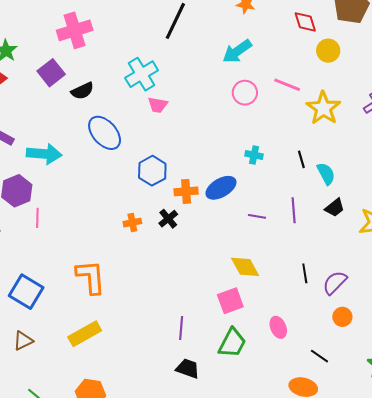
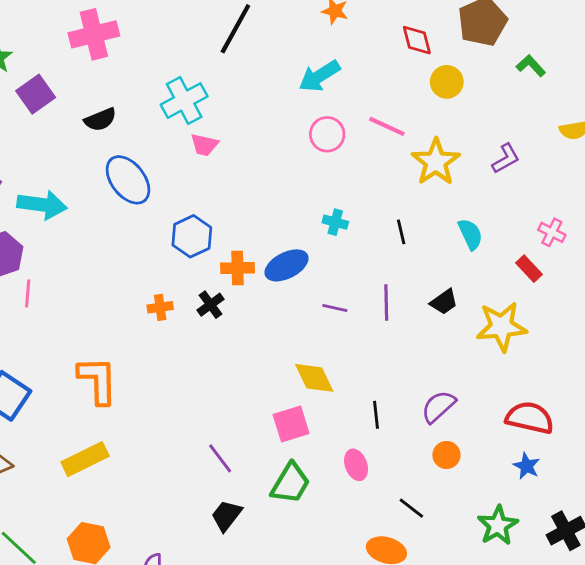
purple square: (51, 73) -> (36, 94), moved
cyan semicircle: (326, 174) -> (470, 234), moved
black line: (305, 273) -> (376, 415), moved
purple line: (181, 328) -> (220, 458), turned -45
black trapezoid: (188, 369) -> (226, 515), turned -75

